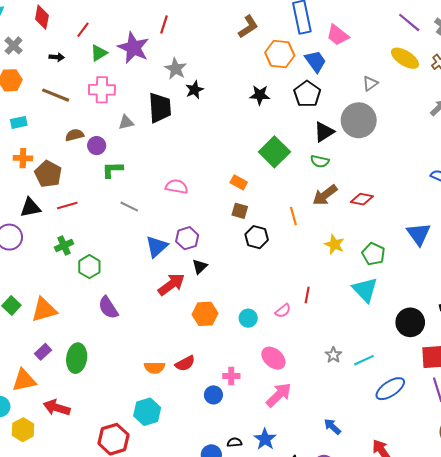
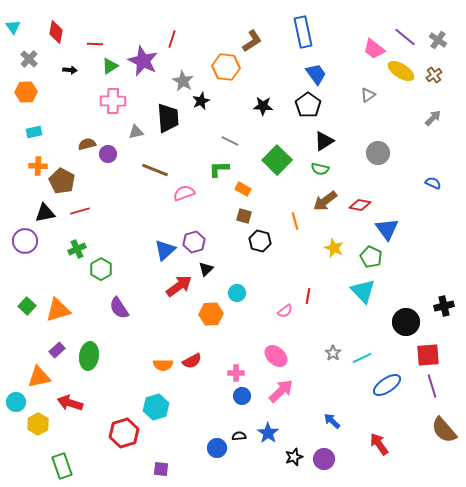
red line: (83, 30) -> (95, 44), turned 56
pink trapezoid: (338, 35) -> (374, 49), moved
orange hexagon: (280, 54) -> (226, 67), moved
brown line: (56, 95) -> (155, 170), moved
gray circle: (359, 120) -> (378, 153), moved, size x0.7
green L-shape: (112, 170) -> (219, 169), moved
pink semicircle: (177, 187) -> (184, 193), turned -30
gray line: (129, 207) -> (230, 141), moved
blue triangle: (419, 234) -> (387, 229), moved
cyan circle: (248, 318) -> (237, 293), moved
blue circle: (213, 395) -> (242, 396), moved

